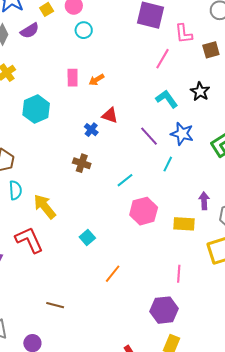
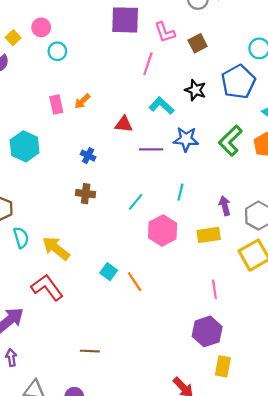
red triangle: (110, 115) -> (124, 124), moved
purple line: (149, 136) -> (151, 149), turned -35
cyan line: (168, 164) -> (180, 192), moved
orange line: (113, 274) -> (135, 282), moved, turned -60

